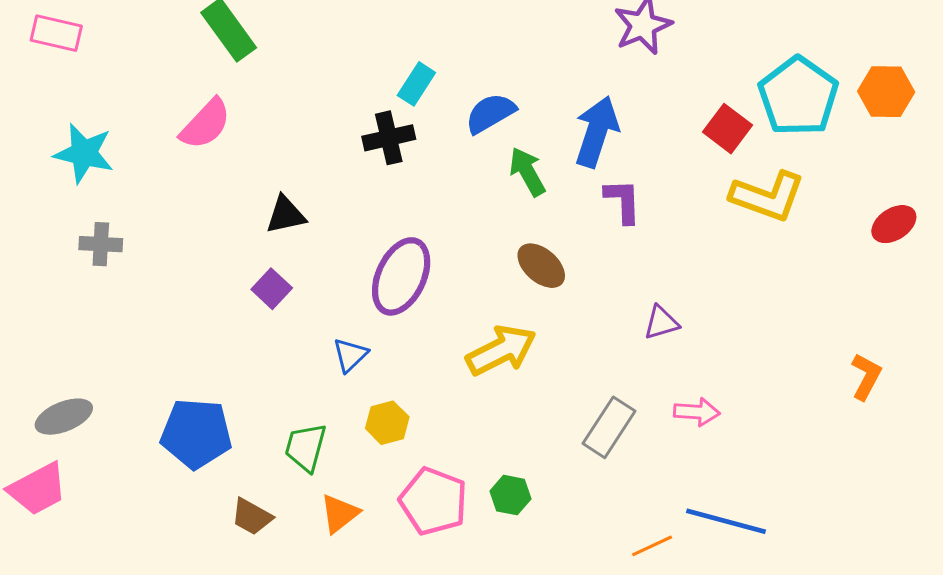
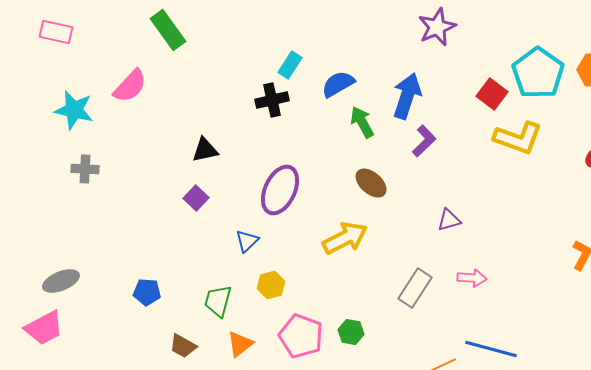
pink semicircle: (206, 124) -> (130, 86), moved
purple L-shape: (623, 201) -> (424, 141), turned 48
blue pentagon: (196, 433) -> (147, 292), size x0.6

